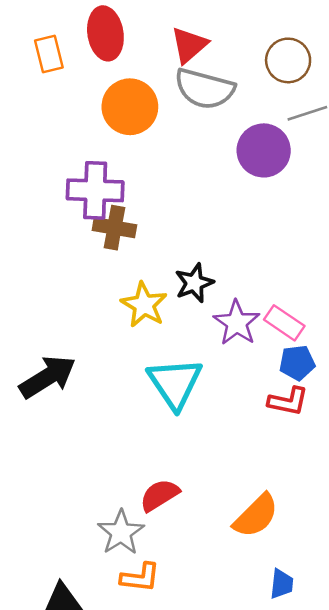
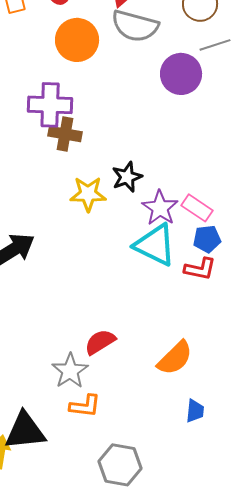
yellow star: (144, 305) -> (88, 194), turned -30
cyan triangle: (175, 383) -> (155, 245), moved, turned -30

